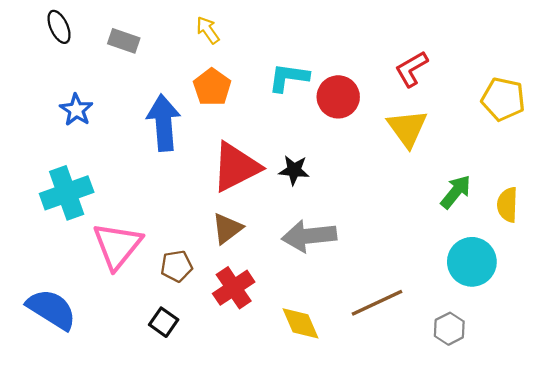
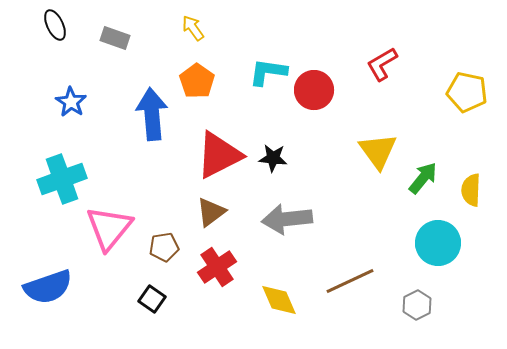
yellow triangle: (407, 128) -> (378, 151), moved
blue semicircle: (51, 309) -> (48, 287), turned 129

